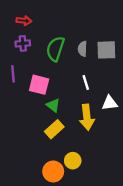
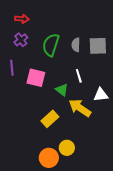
purple cross: (23, 43) -> (21, 40), turned -32
green triangle: (53, 105) -> (62, 90), moved
yellow arrow: (87, 117) -> (80, 108), turned 130

